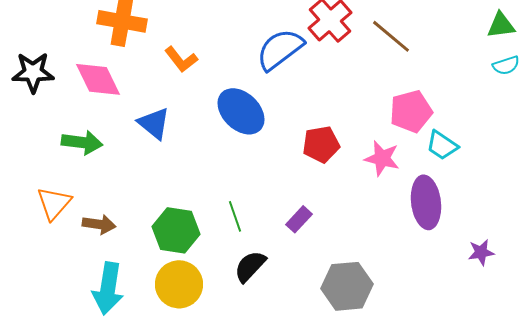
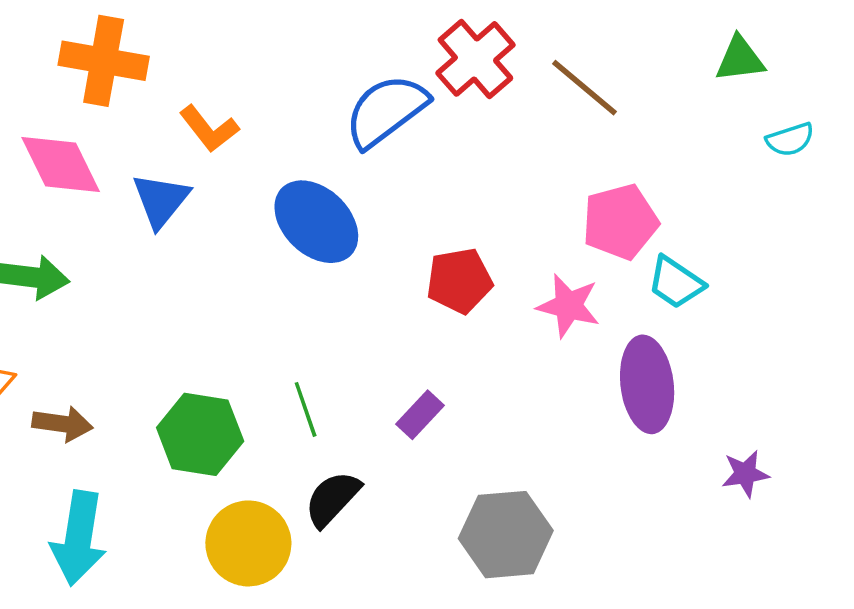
green triangle: (501, 25) -> (740, 59), moved
blue triangle: (154, 123) -> (161, 200), moved, turned 30
yellow circle: (179, 284) -> (248, 543), moved

